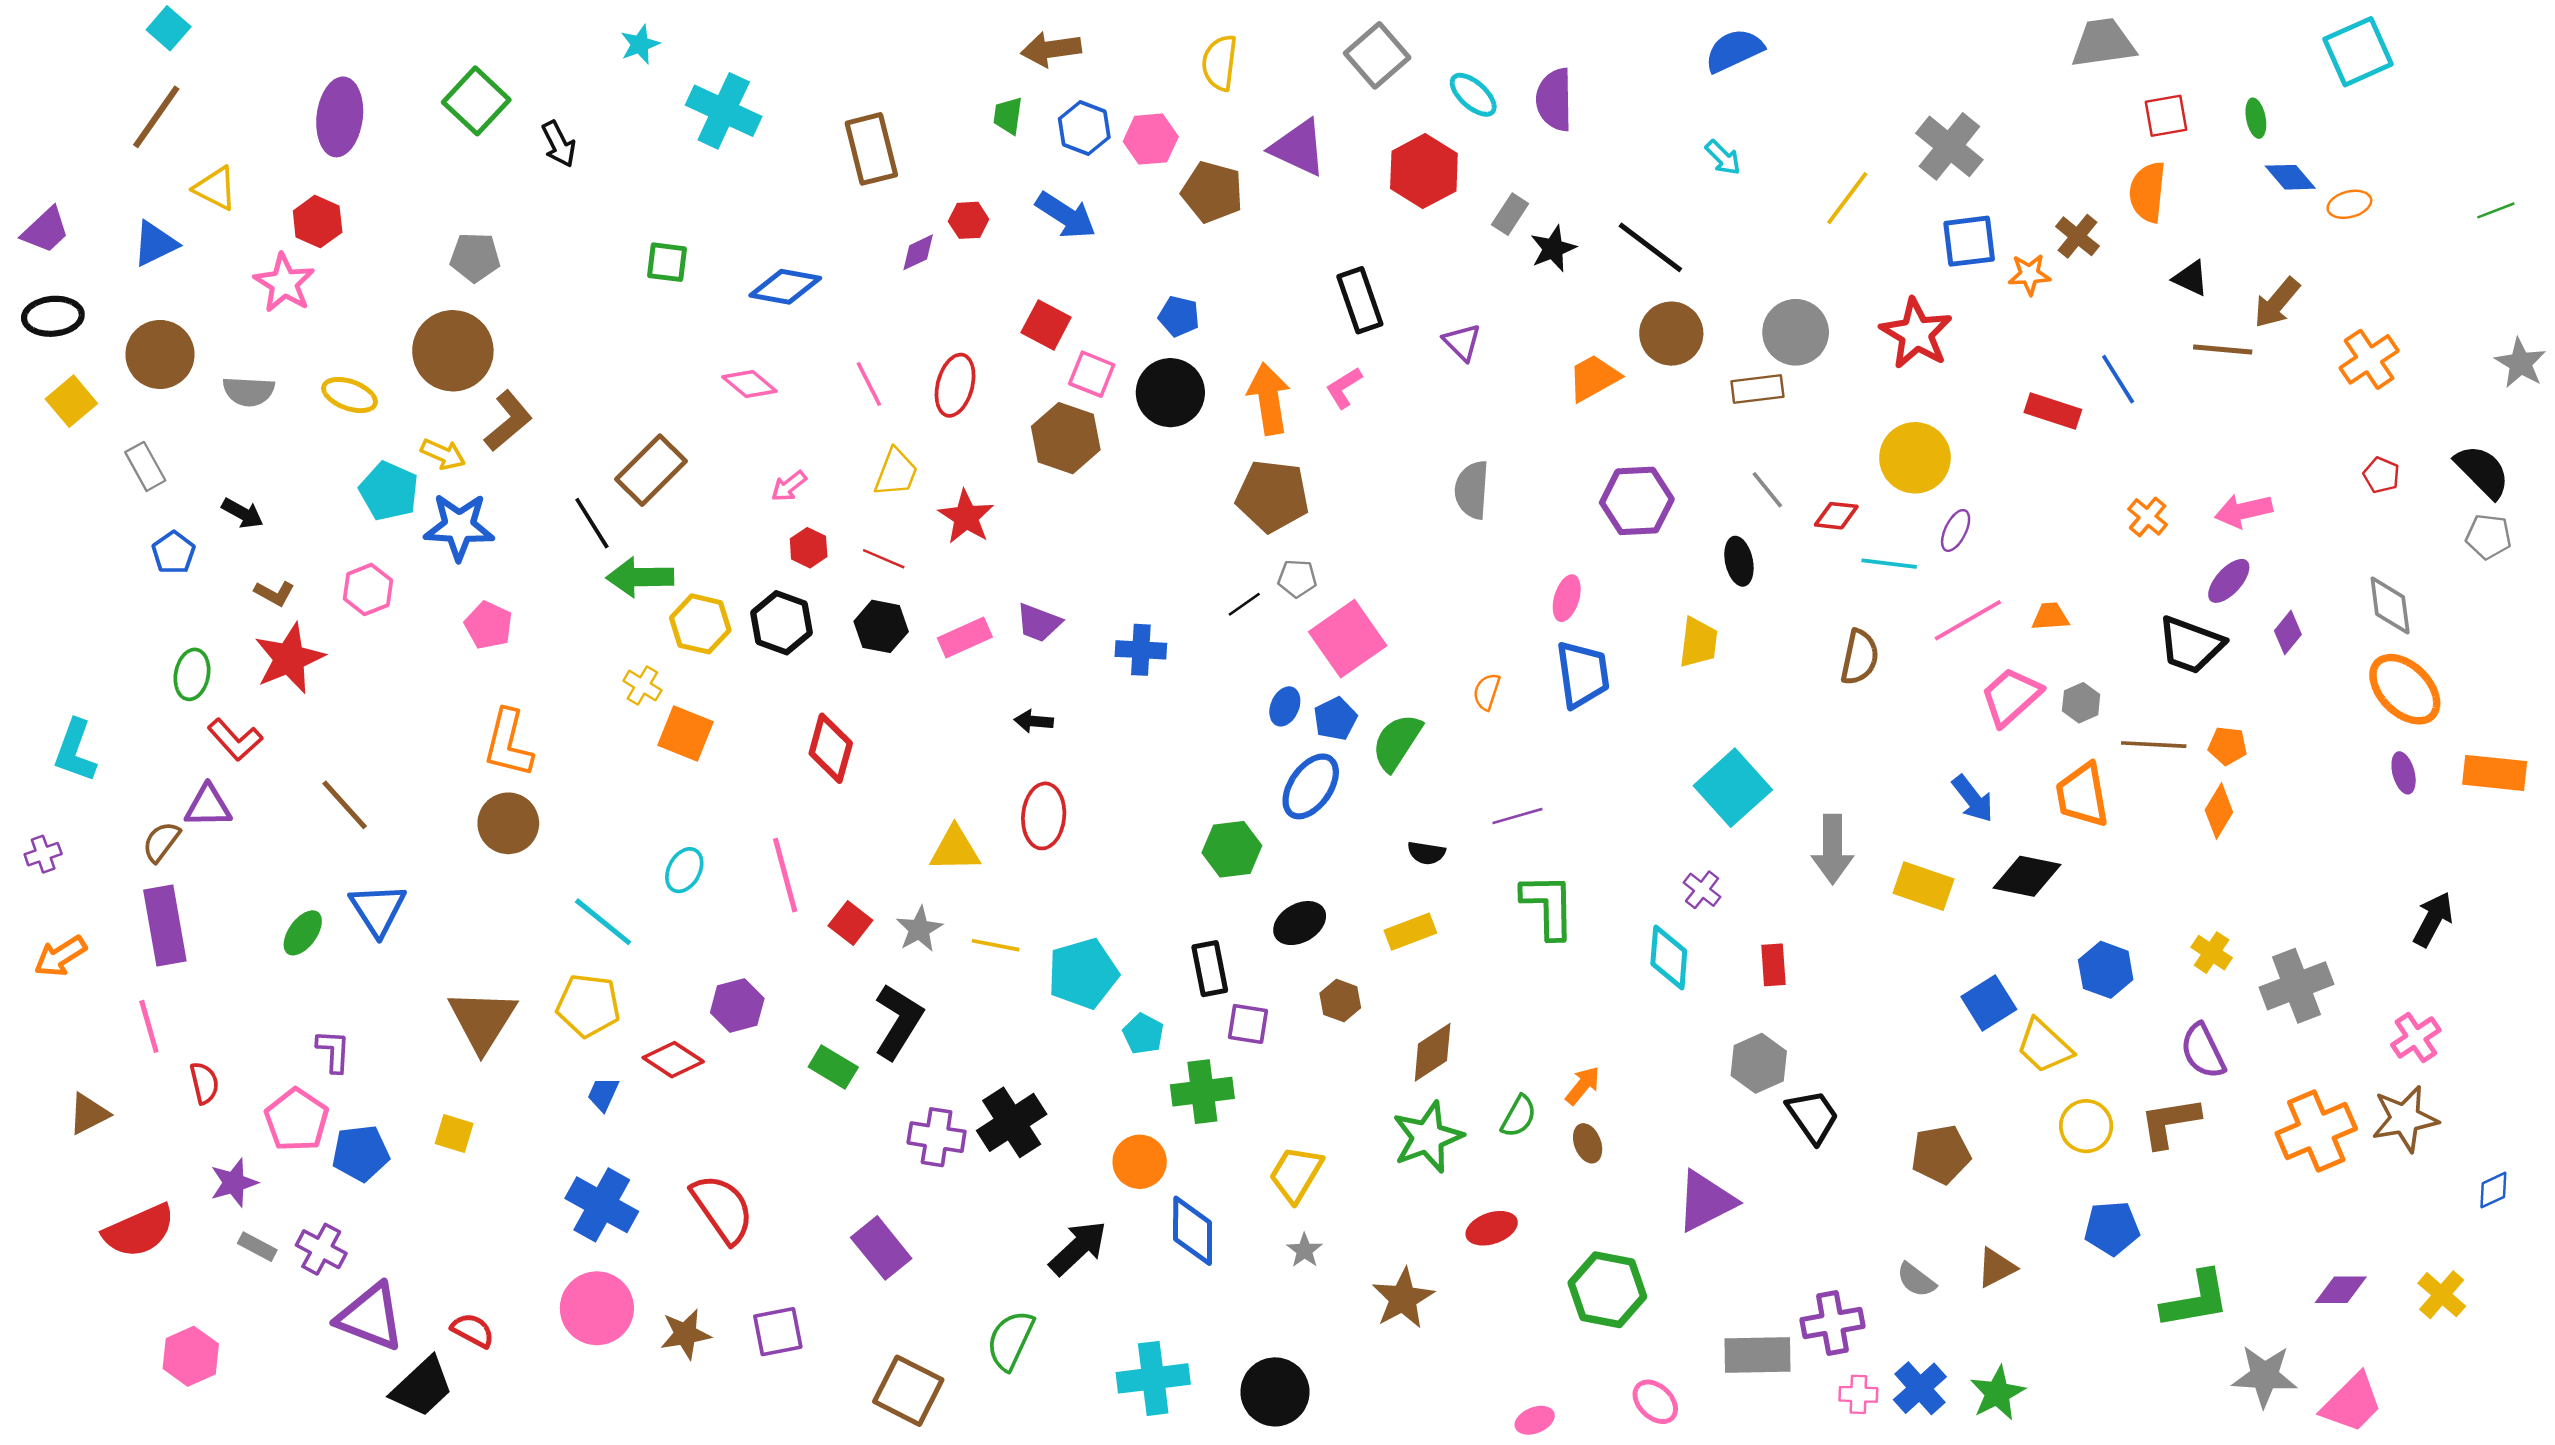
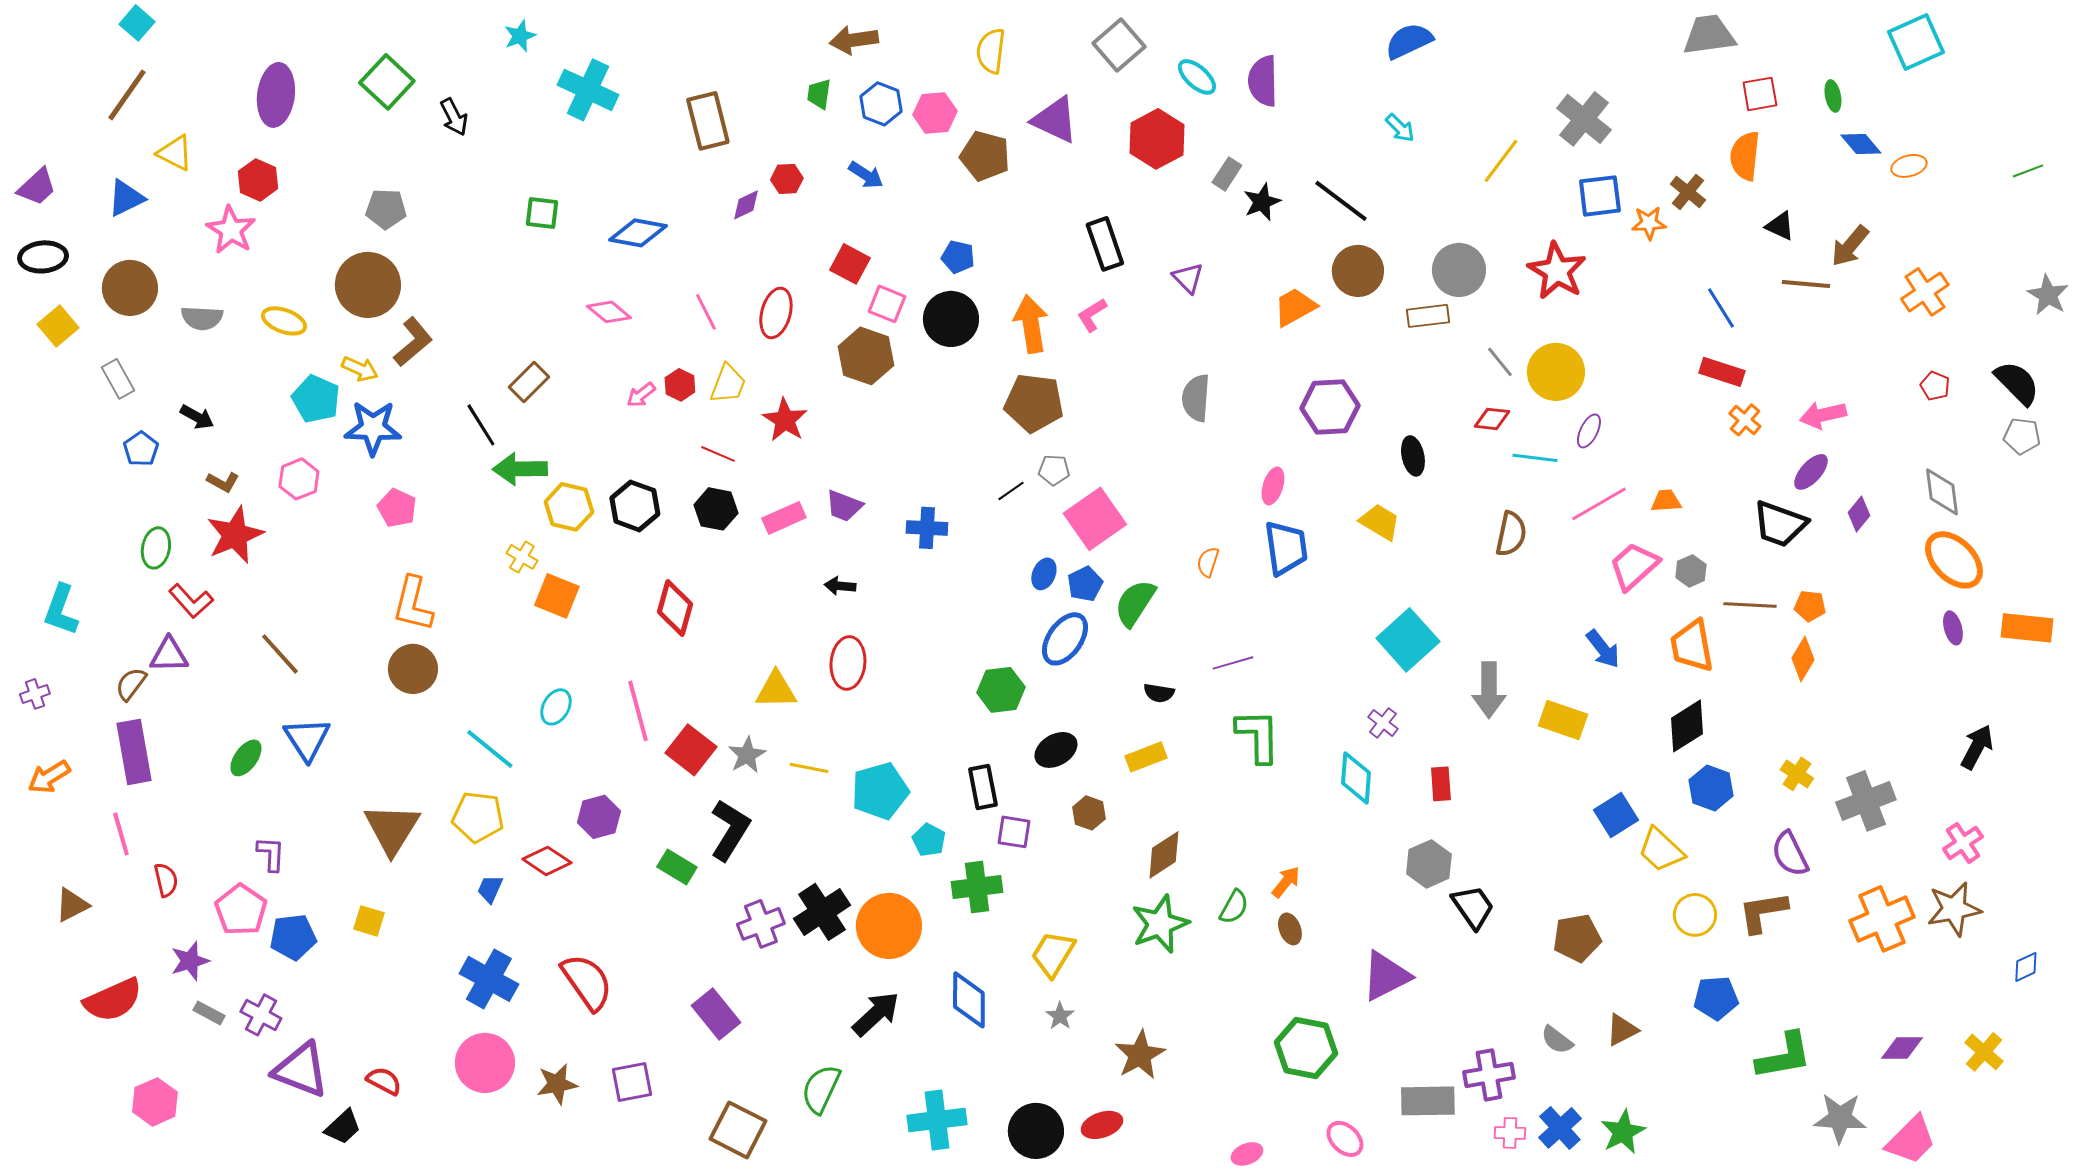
blue arrow: (1066, 215) -> (866, 175), size x0.7
red rectangle: (2053, 411) -> (1722, 372), moved
brown rectangle: (651, 470) -> (529, 382), size x0.7
gray line: (1767, 490) -> (1500, 362), moved
red hexagon: (809, 548) -> (680, 385), moved
yellow trapezoid: (1698, 642) -> (1380, 522), turned -66
black diamond: (2027, 876) -> (1687, 726), moved, turned -44
red square: (850, 923) -> (691, 750), size x1.4
purple cross: (937, 1137) -> (761, 924), turned -30
orange circle: (1140, 1162) -> (889, 926), moved, size x1.5
red ellipse: (1492, 1228) -> (1102, 1125), moved
black trapezoid: (422, 1387) -> (343, 1127), size x0.7

